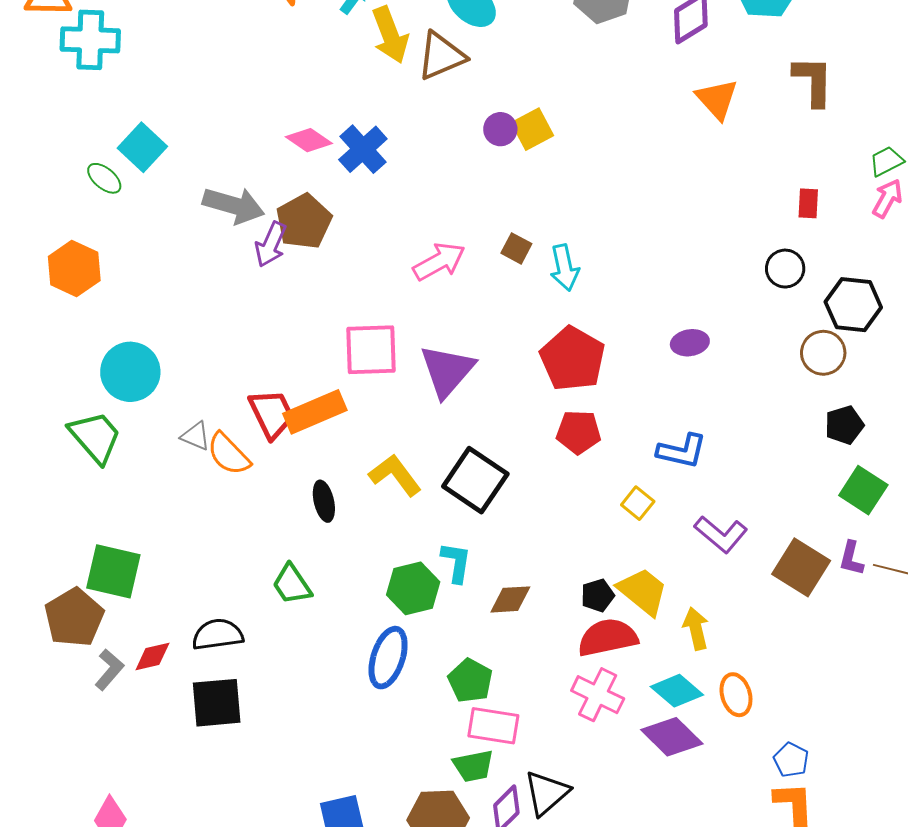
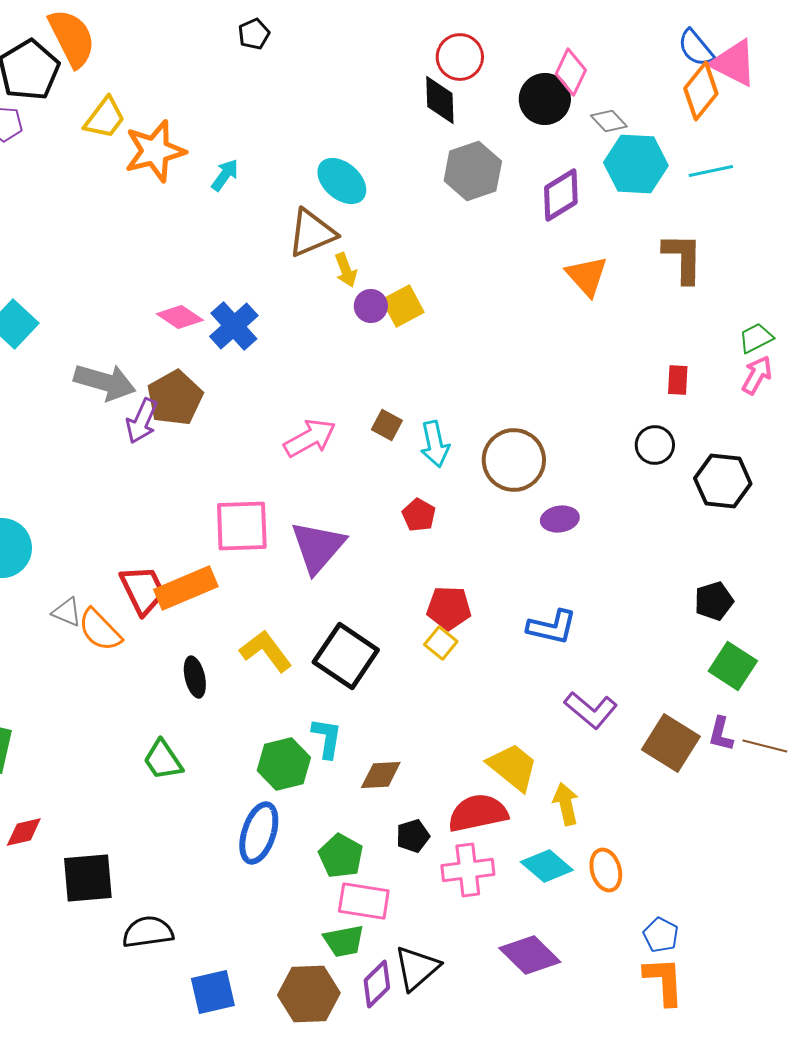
yellow arrow: (390, 35) -> (346, 270), moved, size x0.6
brown circle: (823, 353) -> (514, 460), moved, size x1.4
red pentagon: (573, 359) -> (419, 515), moved, size x0.5
yellow square: (638, 503) -> (441, 643), moved
black pentagon: (598, 595) -> (413, 836), moved
black semicircle: (218, 635) -> (148, 932), moved
pink cross: (598, 695) -> (468, 870), turned -33
purple diamond: (672, 737) -> (530, 955), moved

